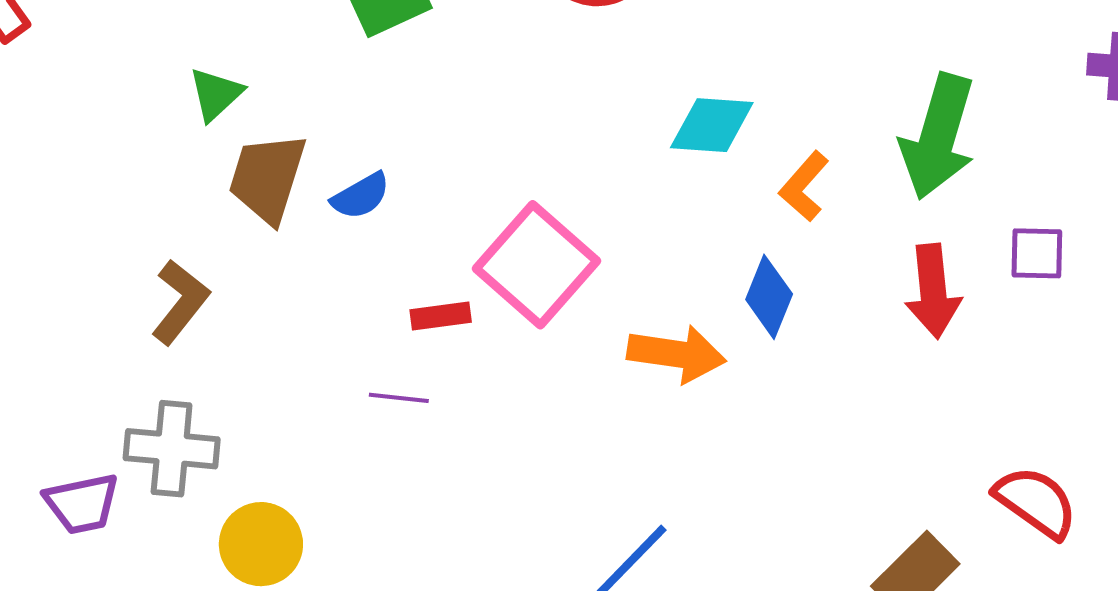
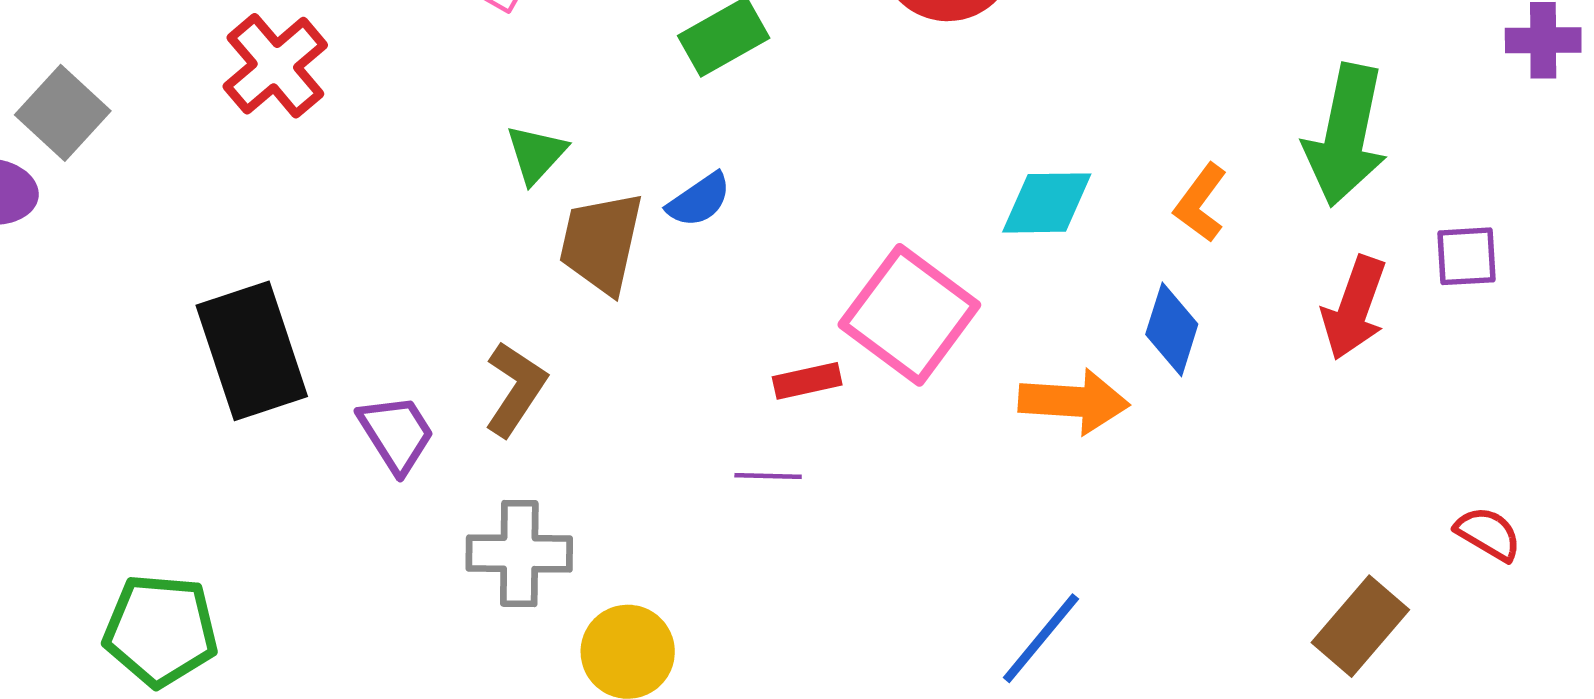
cyan diamond: (712, 125) -> (1047, 203), moved
blue semicircle: (361, 196) -> (699, 200), moved
red arrow: (933, 291) -> (1354, 308), turned 30
red semicircle: (1036, 502) -> (1488, 534), size x0.7
purple trapezoid: (82, 504) -> (396, 434), moved, turned -106

